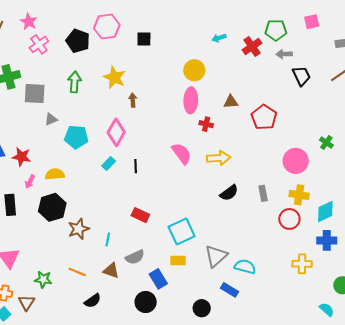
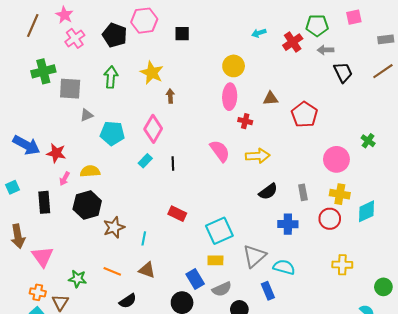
blue cross: (327, 240) -> (288, 224), moved
gray semicircle: (135, 257) -> (222, 289), moved
blue rectangle: (229, 290) -> (268, 291), turned 36

